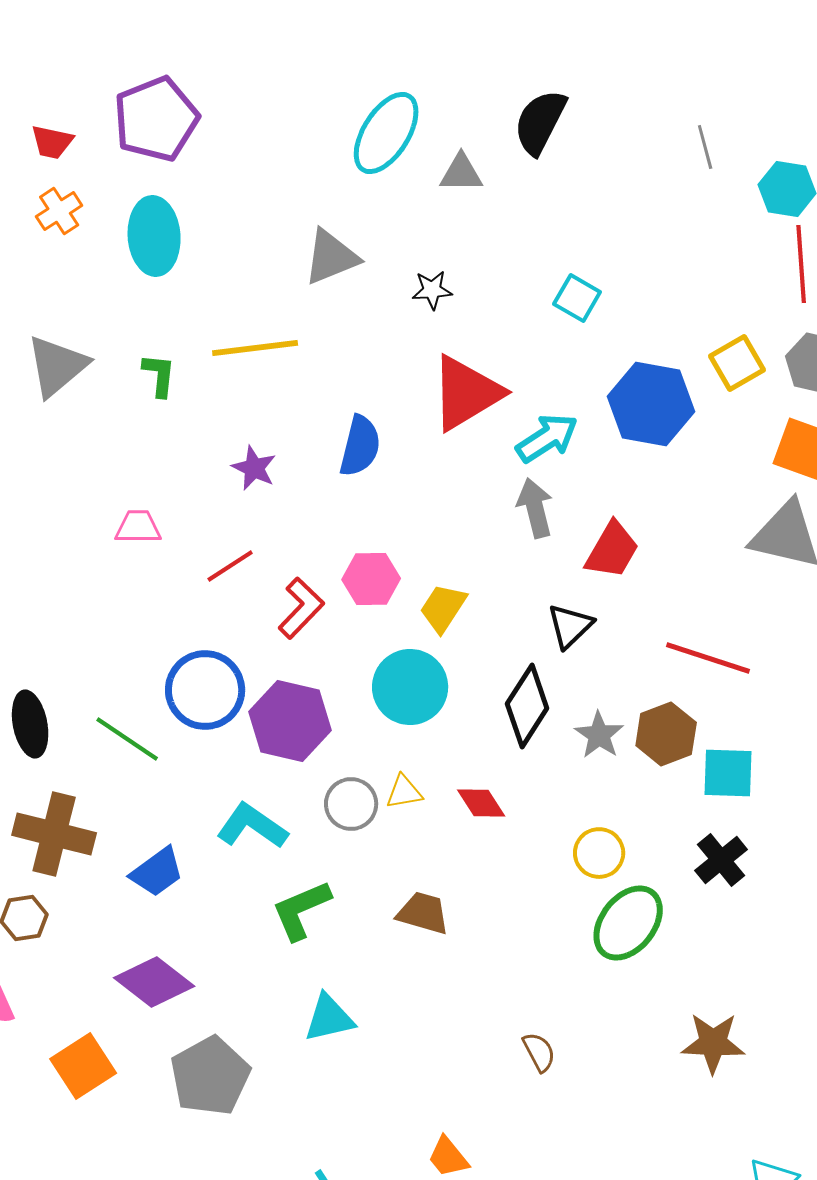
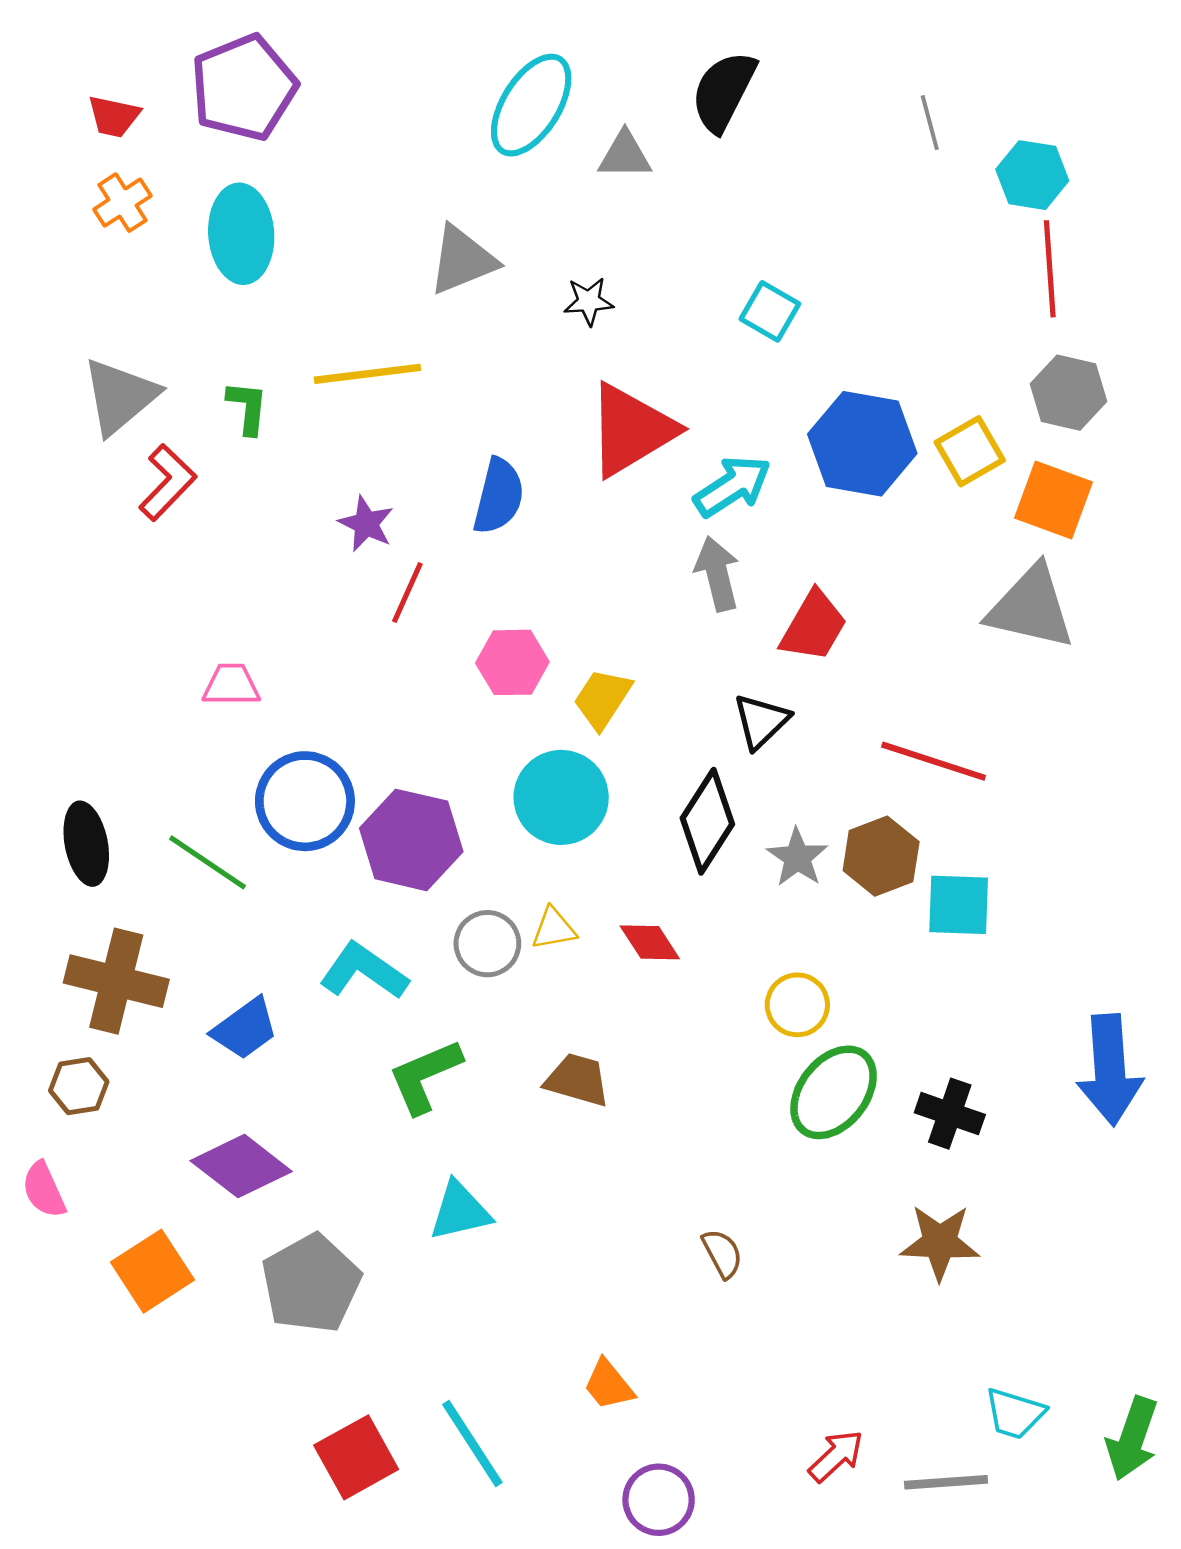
yellow square: (737, 363) -> (970, 451), moved
pink trapezoid: (138, 527) -> (231, 685), moved
red line: (230, 566) -> (407, 592), moved, turned -33
red L-shape: (301, 608) -> (167, 482), moved
black cross: (721, 860) -> (950, 1114), moved, turned -32

